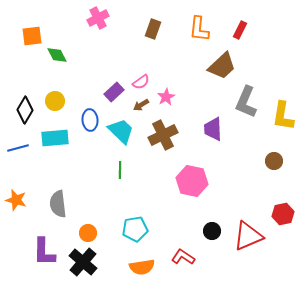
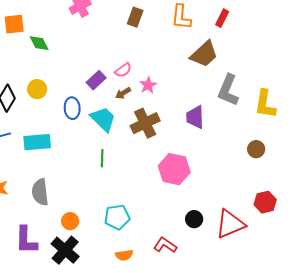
cyan rectangle: (55, 138) -> (37, 142), moved
orange semicircle: (142, 267) -> (124, 255), size x0.7

